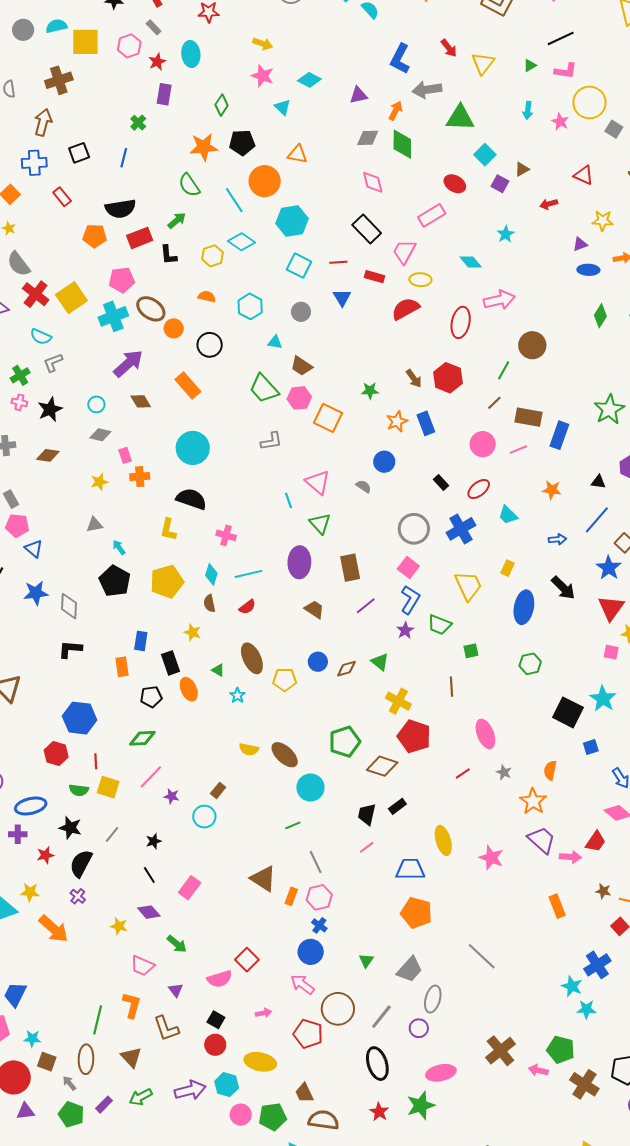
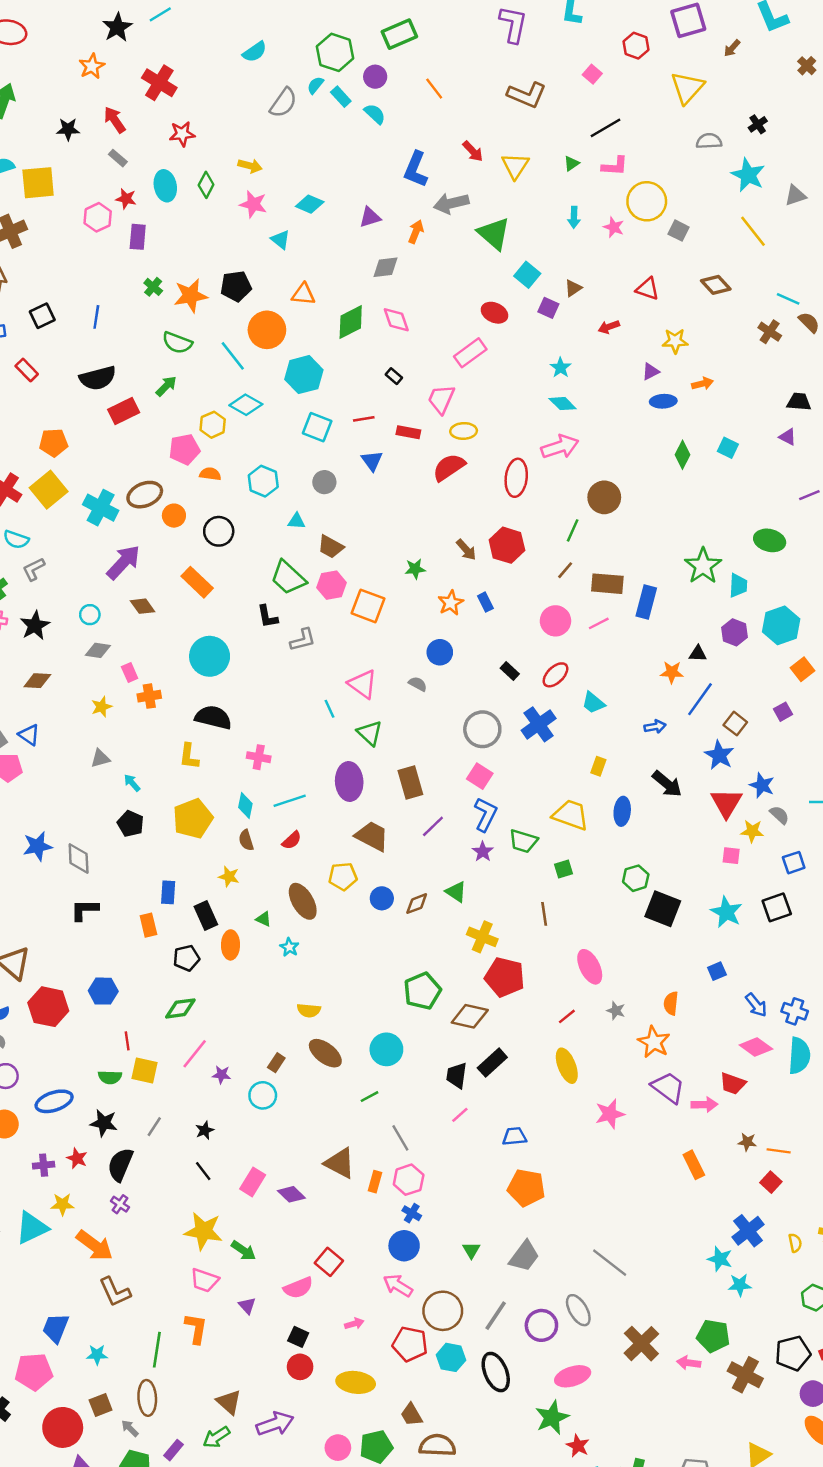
pink hexagon: (129, 46) -> (98, 217), moved
red star: (157, 62) -> (126, 199), turned -30
green diamond: (222, 105) -> (206, 185), moved
green triangle: (460, 118) -> (494, 234), turned 44
green cross: (138, 123) -> (153, 287), moved
green diamond: (402, 144) -> (351, 322), moved, turned 68
green semicircle: (189, 185) -> (177, 343), turned -30
black rectangle: (367, 229) -> (394, 376), size x0.5
orange pentagon: (95, 236) -> (54, 443), moved
black L-shape: (168, 255) -> (267, 617), moved
cyan diamond: (471, 262) -> (563, 404), moved
pink pentagon: (122, 280) -> (184, 449), moved
brown ellipse: (151, 309) -> (145, 495), turned -52
cyan cross: (113, 316) -> (101, 508), turned -36
blue rectangle: (426, 423) -> (485, 602), size x0.7
orange star: (552, 490) -> (672, 672), moved
blue triangle: (34, 549) -> (29, 735), moved
black pentagon: (115, 581) -> (131, 824), size x0.7
yellow trapezoid: (468, 586) -> (571, 815), moved, turned -40
blue ellipse: (524, 607) -> (622, 811), size x0.7
brown trapezoid: (314, 609) -> (372, 836), size x1.4
yellow pentagon: (285, 680) -> (343, 876), moved
orange ellipse: (189, 689) -> (230, 945), turned 30
black square: (568, 712) -> (663, 909), moved
blue hexagon: (80, 718) -> (103, 991), size x0.7
red hexagon: (56, 754) -> (48, 1007), moved, size x1.4
brown ellipse: (285, 755) -> (325, 1053), moved
black rectangle: (397, 806) -> (492, 1063), size x1.4
purple cross: (18, 834) -> (44, 1165), moved
yellow ellipse: (443, 840) -> (567, 1066), moved
red trapezoid: (596, 842) -> (733, 1084), turned 80
red star: (45, 855) -> (77, 1158), turned -30
pink star: (491, 858) -> (610, 1114), turned -30
blue trapezoid: (410, 869) -> (514, 1136), size x0.7
purple diamond: (149, 912) -> (291, 1194), moved
yellow star: (119, 926) -> (203, 1231), moved, size x1.8
gray line: (482, 956) -> (610, 1263), moved
gray ellipse: (433, 999) -> (578, 1310), moved, turned -40
brown L-shape: (166, 1028) -> (115, 1292), moved
purple circle: (419, 1028) -> (541, 1325), size x1.4
cyan star: (32, 1039) -> (97, 1355), moved
brown triangle: (131, 1057) -> (229, 1402), moved
brown square: (47, 1062) -> (101, 1405), turned -36
cyan hexagon: (227, 1085) -> (451, 1357), moved
red star: (379, 1112) -> (578, 1446), moved

